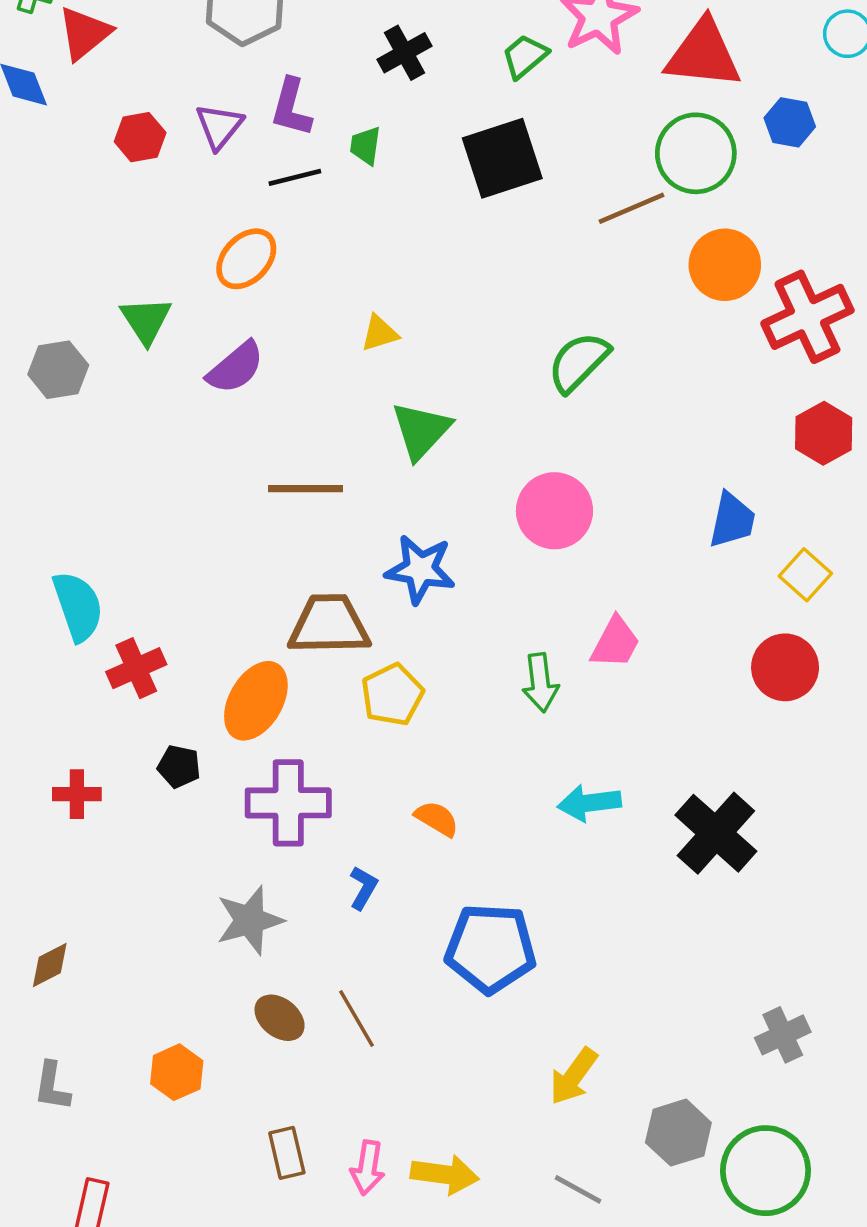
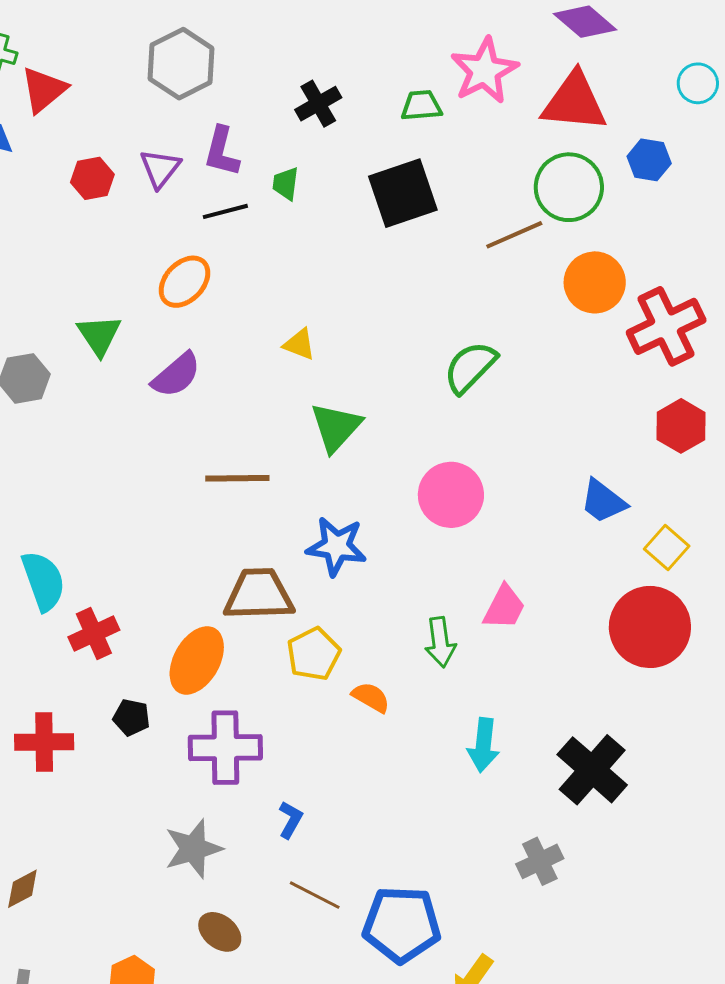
green trapezoid: (525, 56) -> (421, 106), turned 36
yellow triangle: (380, 333) -> (299, 344), turned 39
blue trapezoid: (732, 520) -> (603, 501), turned 116
red circle: (785, 667) -> (650, 627), size x1.4
red cross: (77, 794) -> (44, 742), size x1.4
cyan arrow: (589, 803) -> (483, 745), turned -76
orange semicircle: (437, 819) -> (371, 697), moved
blue pentagon: (491, 948) -> (402, 924), moved
brown line: (357, 1019) -> (315, 895), moved, turned -32
gray cross: (783, 1035) -> (540, 861), moved

